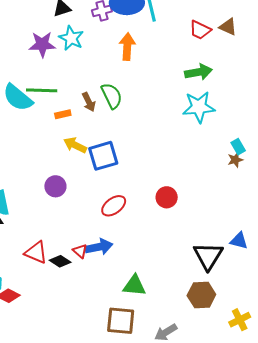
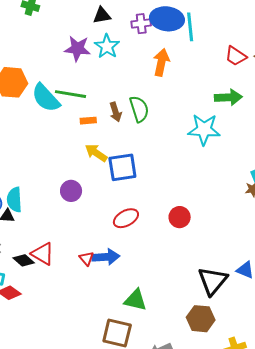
cyan star: (199, 107) -> (204, 130), moved
black diamond: (60, 261) -> (24, 260), moved

